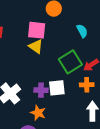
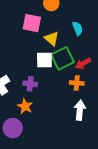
yellow triangle: (36, 46) -> (52, 38), moved
white square: (57, 88) -> (44, 60), moved

